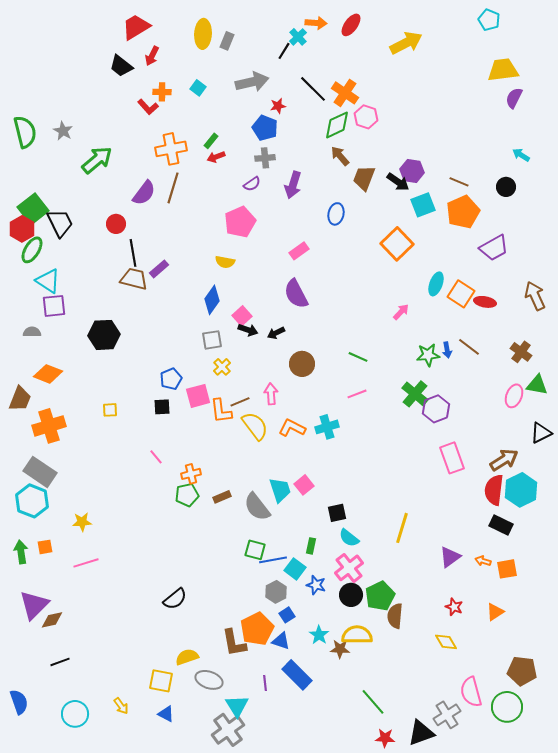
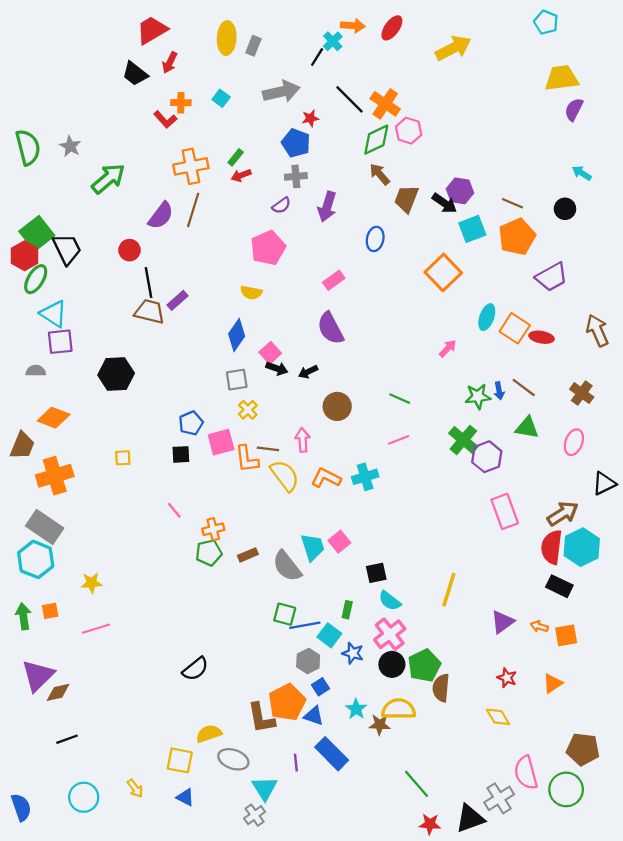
green triangle: (537, 385) -> (527, 428), moved
brown line: (240, 402) -> (268, 449), turned 30
blue semicircle: (19, 702) -> (21, 807), moved
gray cross: (228, 730) -> (255, 815), size x0.6

